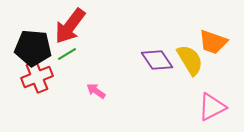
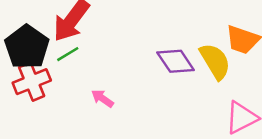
black pentagon: (33, 48) -> (27, 47), turned 30

